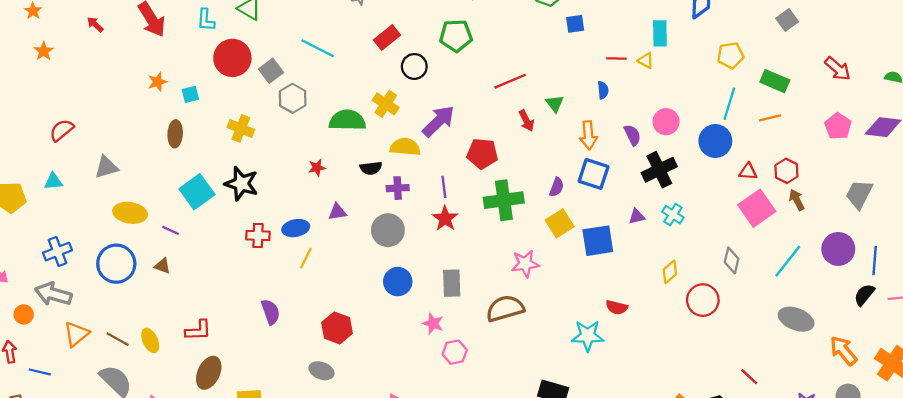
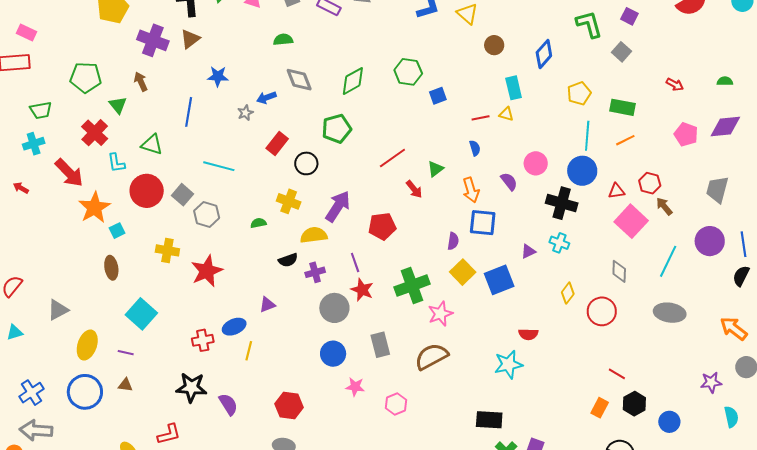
red arrow: (838, 69) -> (675, 84), size x0.7
orange star: (157, 82) -> (94, 208), moved, size x1.8
green triangle: (555, 104) -> (435, 169), turned 42
green semicircle: (347, 120) -> (258, 223), size x0.5
red star: (317, 168) -> (207, 271), moved, size x2.0
black cross: (659, 170) -> (562, 203), moved, turned -36
black star: (241, 184) -> (191, 387), moved
green cross: (504, 200) -> (412, 286), moved
yellow ellipse: (130, 213) -> (87, 345), turned -68
gray circle: (388, 230) -> (334, 308), moved
gray ellipse: (796, 319) -> (670, 313), moved
pink star: (433, 324) -> (355, 387), moved
red line: (749, 377) -> (617, 374), moved

